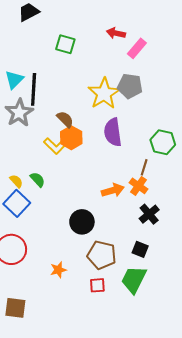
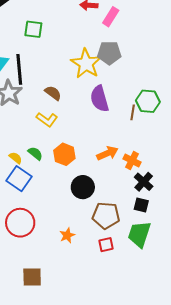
green square: (65, 44) -> (33, 29), moved
orange hexagon: (71, 138) -> (64, 154), moved
brown line: (144, 167) -> (133, 112), moved
orange cross: (138, 186) -> (132, 161), moved
black cross: (149, 214) -> (144, 182), moved

